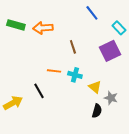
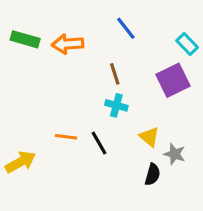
blue line: (92, 13) -> (126, 28), moved
orange line: (54, 71) -> (66, 137), moved
cyan cross: (75, 75) -> (116, 105), moved
black line: (39, 91) -> (99, 143), moved

